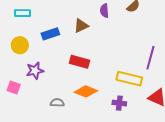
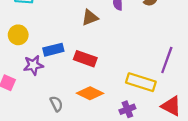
blue rectangle: (50, 34) -> (53, 50), moved
gray semicircle: (57, 103) -> (56, 104), turned 56
purple cross: (119, 103) -> (127, 109), turned -32

